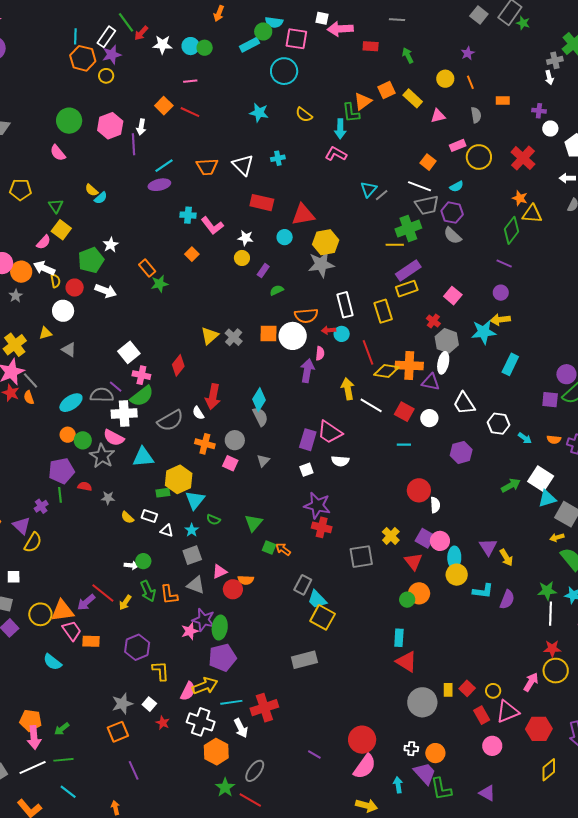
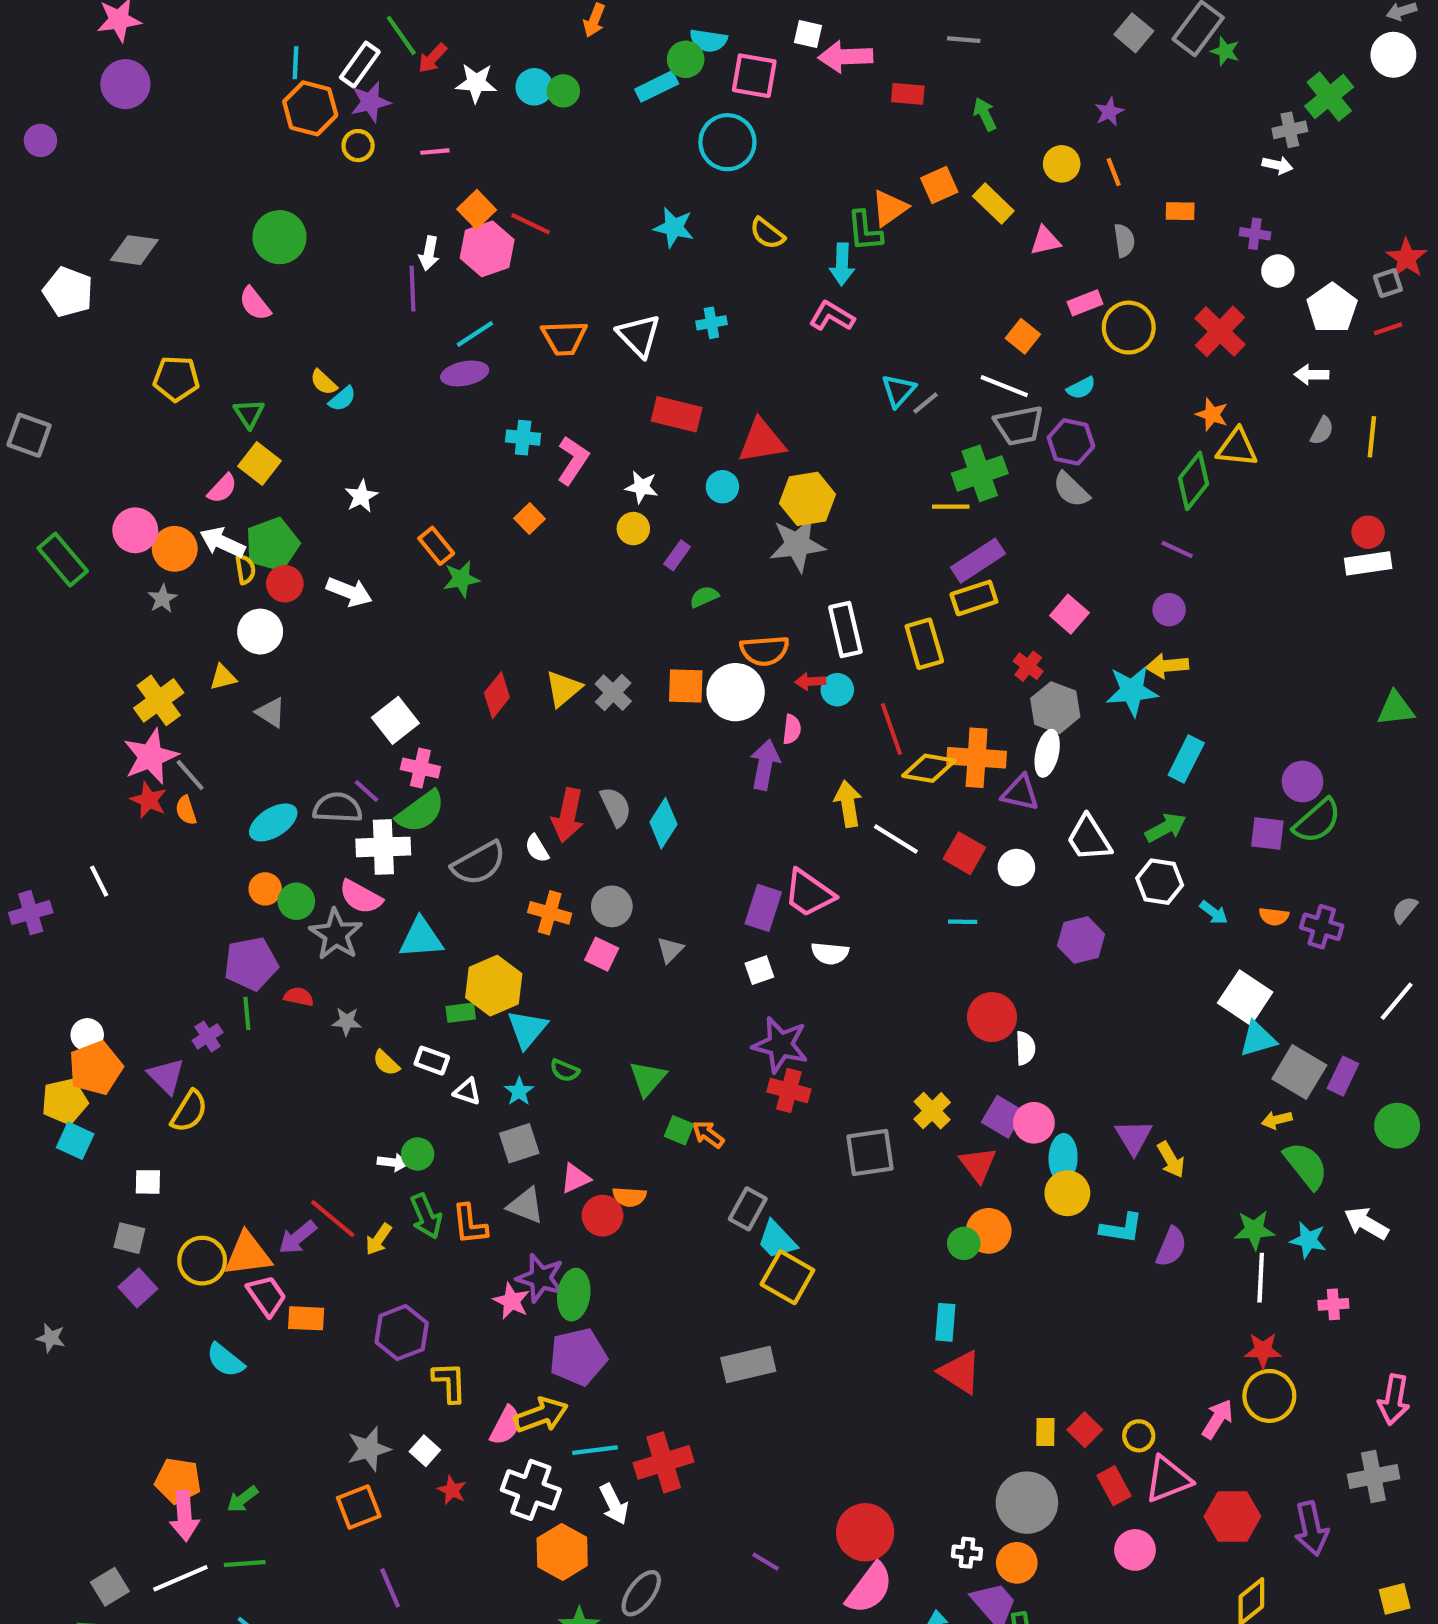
white arrow: (549, 78) -> (1278, 165), turned -64
pink line: (190, 81) -> (435, 152), moved
pink hexagon: (110, 126) -> (487, 249), moved
pink L-shape: (212, 226) -> (573, 460), turned -110
green pentagon: (91, 260) -> (272, 544), moved
red diamond: (178, 365) -> (497, 695), moved
gray semicircle: (260, 417) -> (616, 807), moved
green arrow: (511, 485) -> (1166, 828), moved
pink star: (190, 631) -> (512, 1301), turned -30
gray circle: (422, 702) -> (1027, 1503), moved

